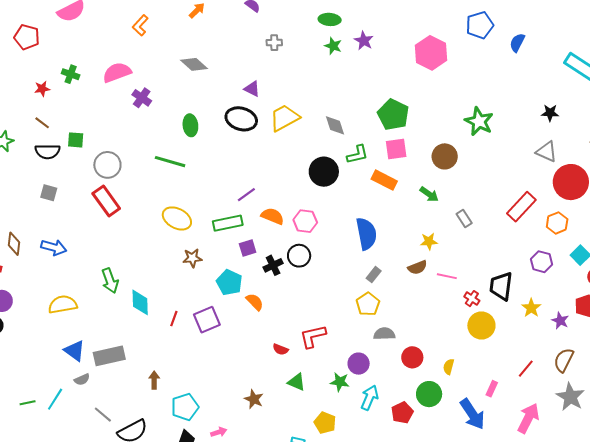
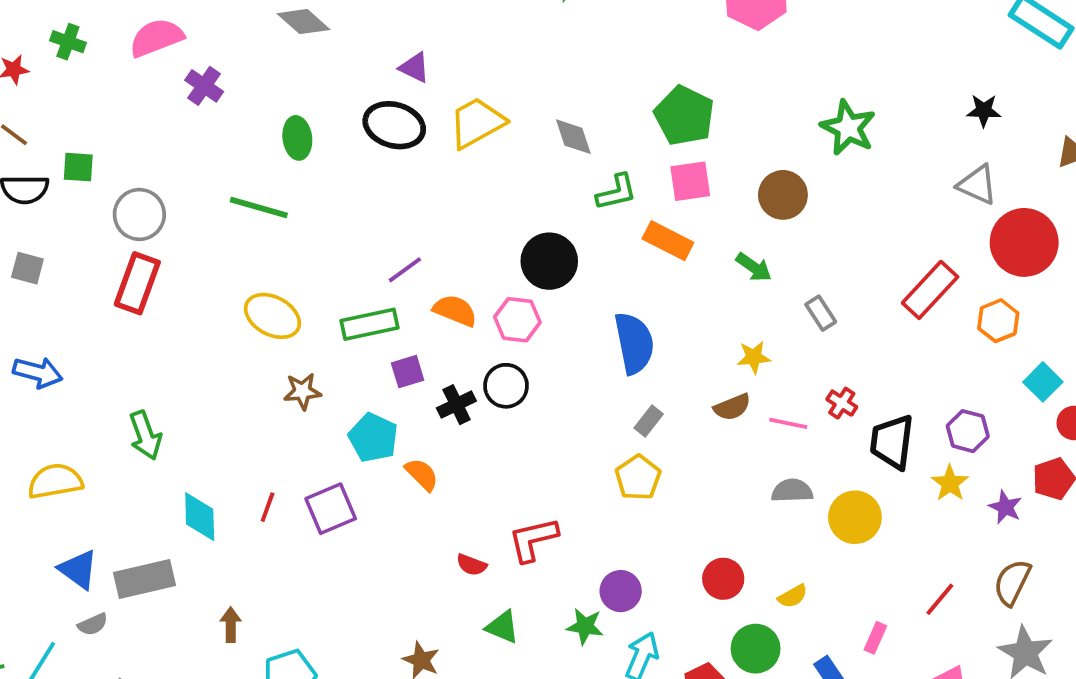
black circle: (324, 172) -> (549, 261), moved
red rectangle: (106, 201) -> (137, 283), turned 56
purple hexagon: (542, 262) -> (968, 431), moved
red cross: (472, 299) -> (842, 403), moved
cyan diamond: (140, 302) -> (200, 517), moved
gray semicircle: (384, 334) -> (792, 491), moved
yellow semicircle: (449, 367) -> (793, 596), turned -133

